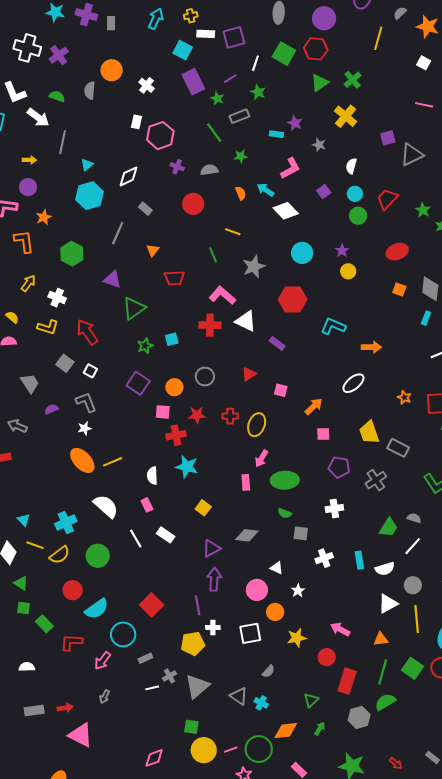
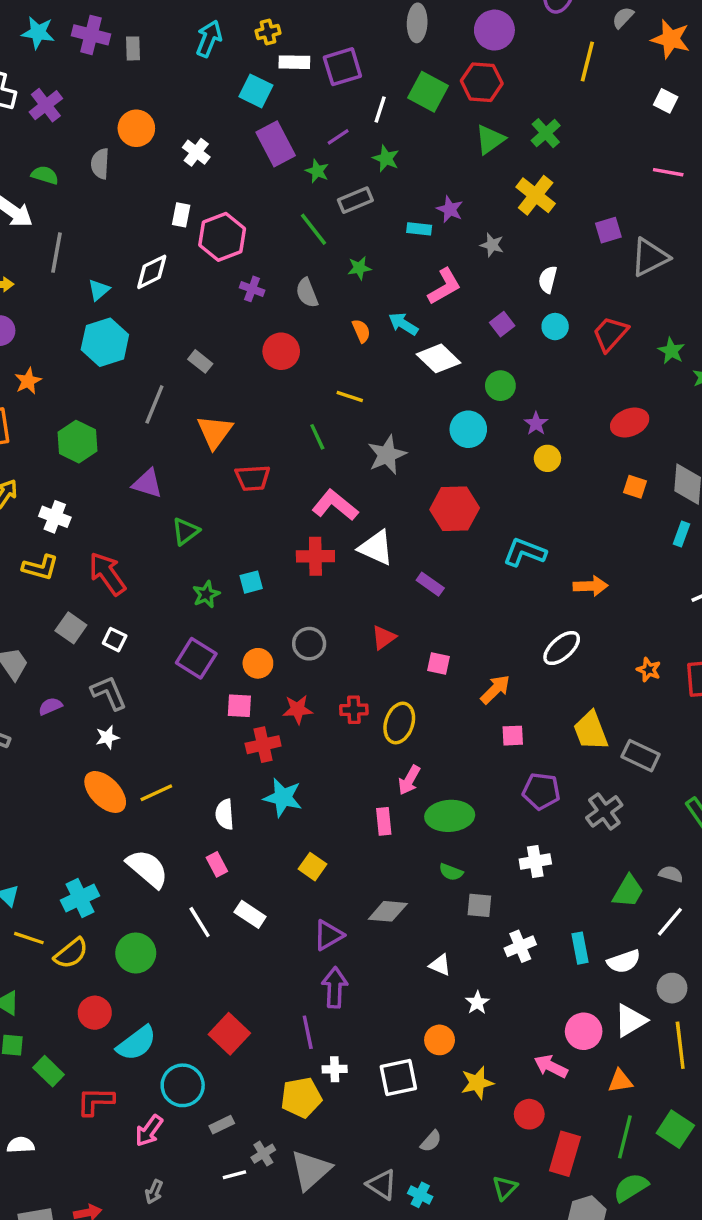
gray semicircle: (209, 170) -> (307, 293), turned -102
white diamond: (129, 176) -> (152, 272), moved
green circle: (358, 216) -> (500, 386), moved
orange triangle: (153, 250) -> (215, 432), size x1.6
green triangle: (134, 308) -> (186, 531), size x0.7
pink circle: (257, 590) -> (584, 1031), moved

